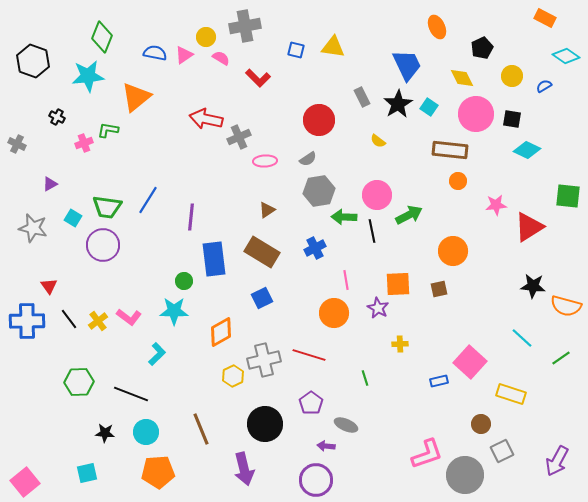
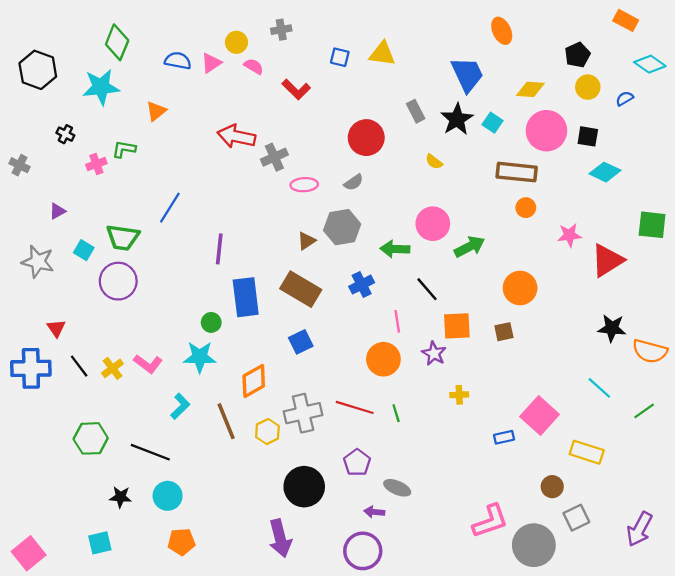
gray cross: (245, 26) -> (281, 30), size x0.6
black pentagon: (482, 48) -> (577, 55), moved
yellow diamond: (462, 78) -> (530, 89), turned -60
orange triangle: (136, 97) -> (156, 111), size x0.6
gray hexagon: (319, 191) -> (342, 227), moved
blue line: (148, 200) -> (170, 208), moved
black line: (372, 231) -> (427, 289), moved, turned -30
green line: (365, 378) -> (396, 413), moved
brown line: (201, 429) -> (226, 421), moved
orange pentagon: (158, 472) -> (181, 542), size x0.7

